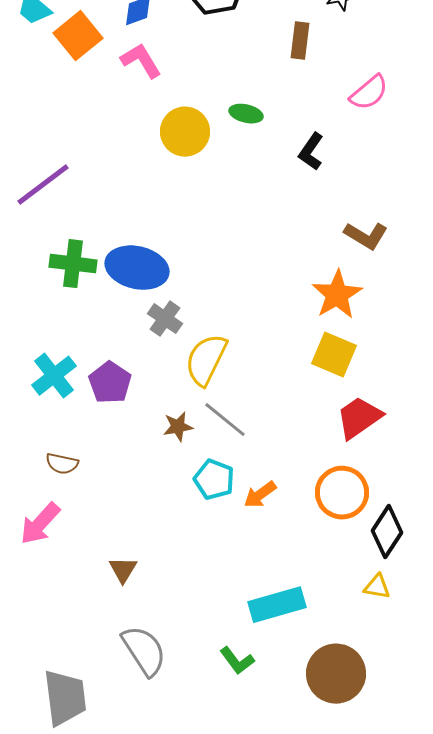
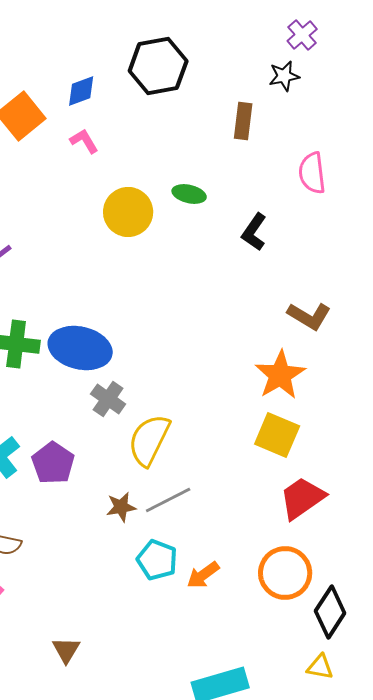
pink L-shape: (141, 61) -> (84, 141), size x0.7
pink semicircle: (369, 93) -> (312, 173), turned 123
gray line: (225, 420) -> (168, 500), turned -66

